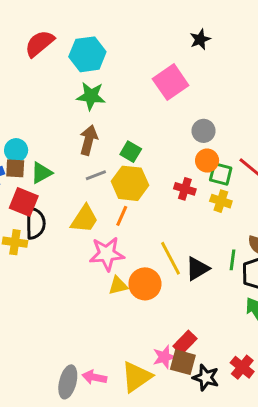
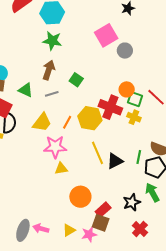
gray circle: (204, 131) -> (125, 51), moved
green triangle: (41, 173) -> (26, 90), moved, turned 49
yellow hexagon: (130, 183) -> (90, 118), moved
red cross: (185, 189) -> (110, 107), size x1.6
orange circle: (145, 284) -> (80, 197), moved
pink star: (164, 357) -> (89, 234), moved
yellow triangle: (136, 377) -> (69, 230), size x0.6
black star: (206, 378) -> (132, 202), moved, turned 30

